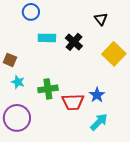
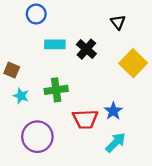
green cross: (48, 89) -> (56, 90), moved
purple circle: (17, 118) -> (37, 137), moved

